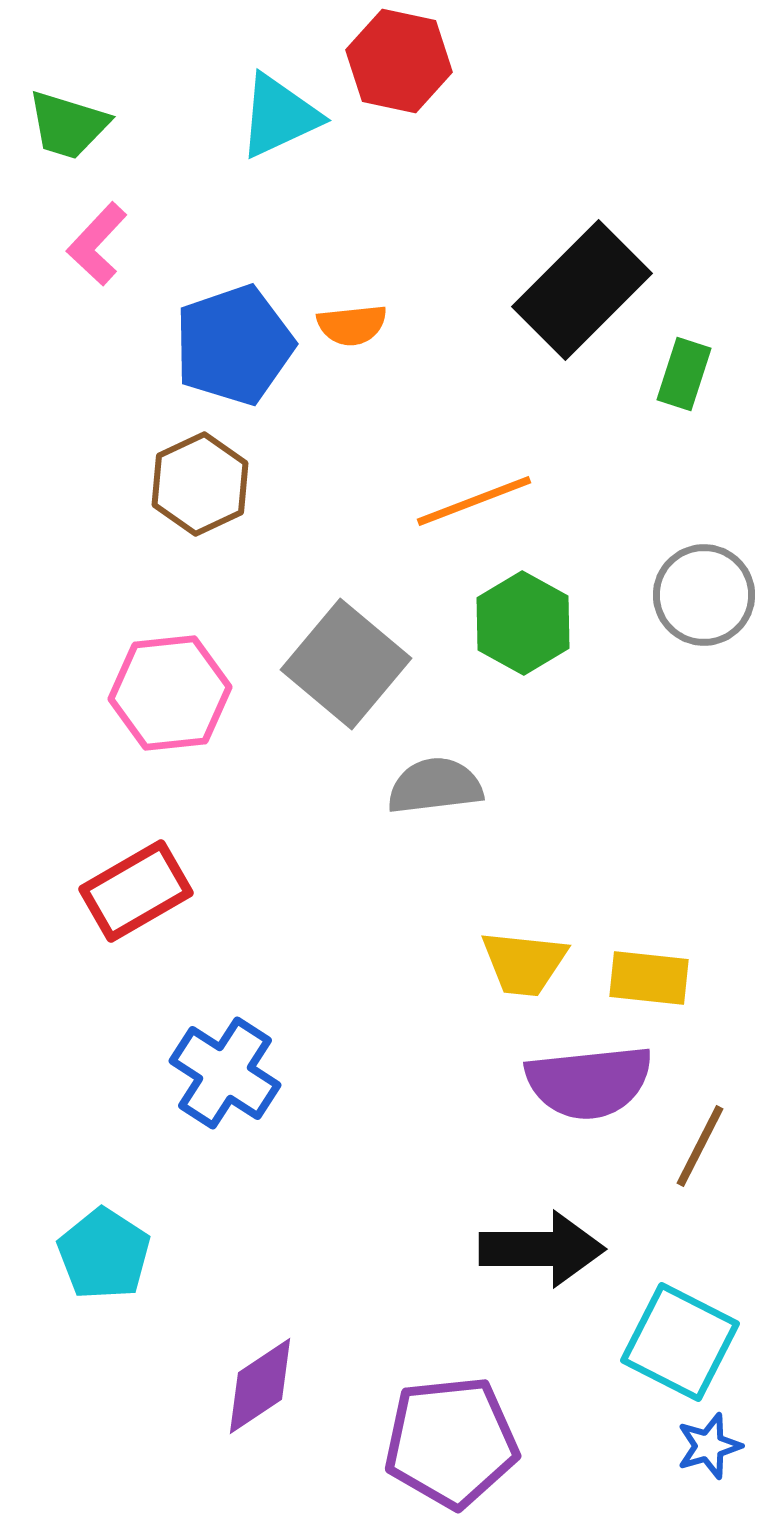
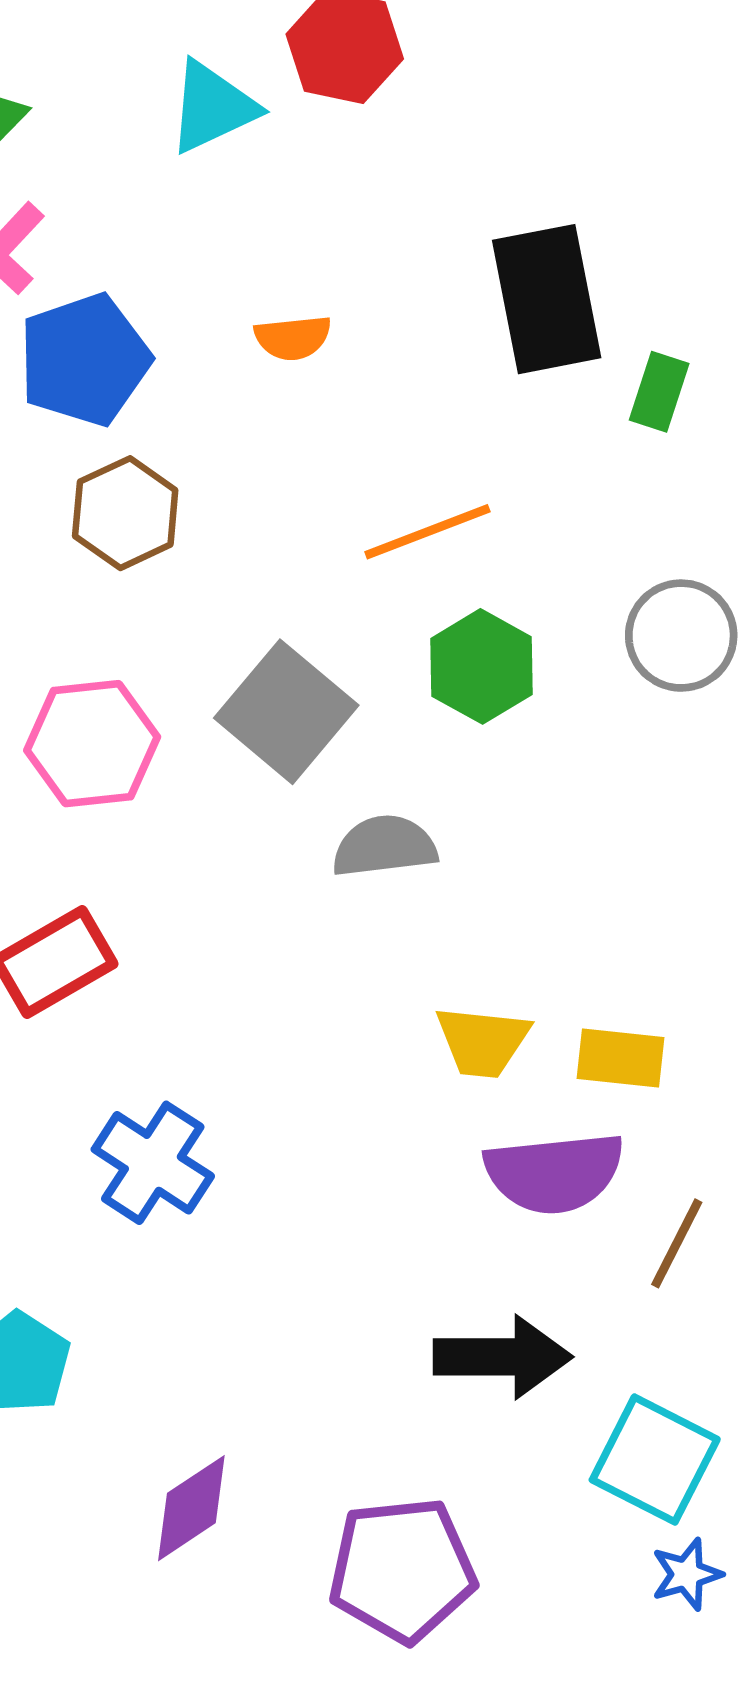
black rectangle: (582, 290) -> (547, 299), turned -56
blue pentagon: (234, 345) -> (84, 360), moved

